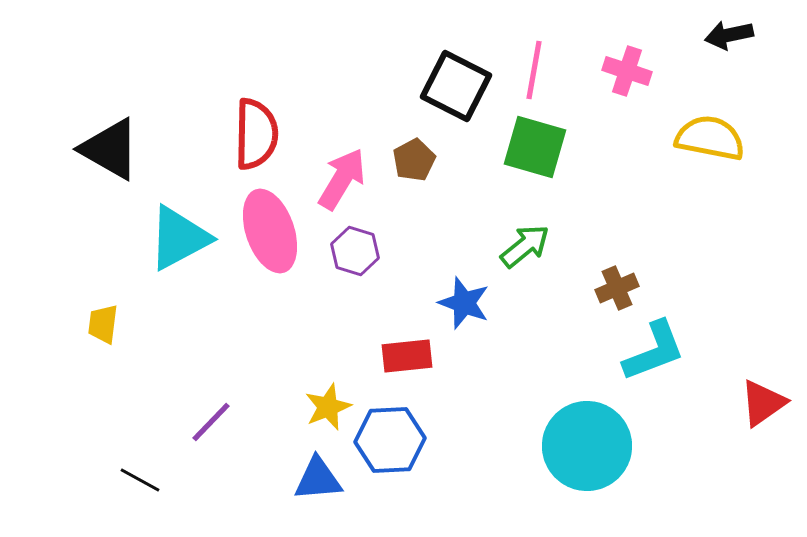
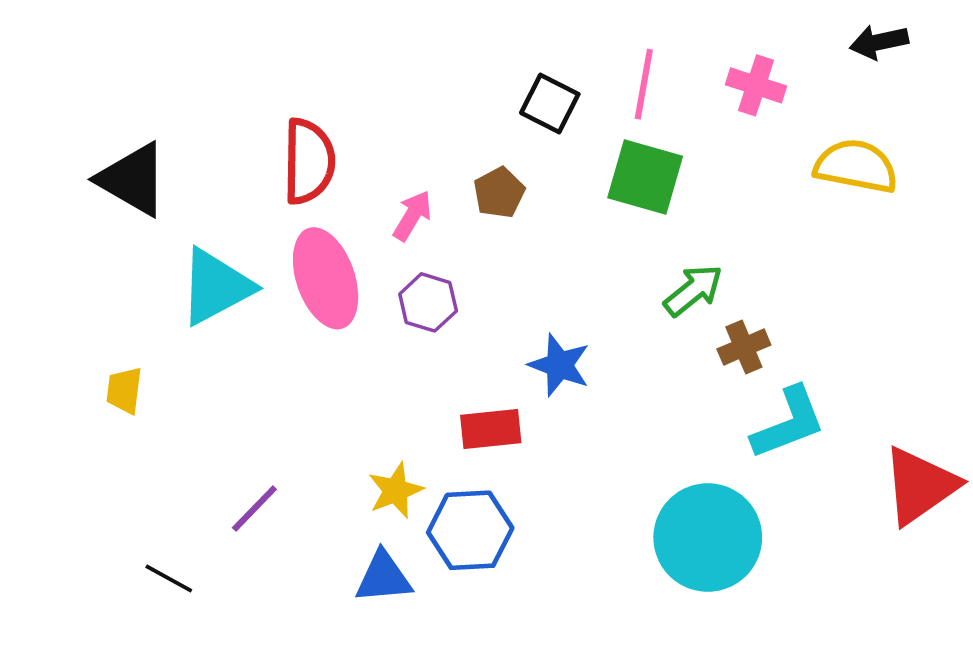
black square: (456, 86) -> (550, 103), size x0.7
pink arrow: (342, 179) -> (412, 216), size x0.7
green arrow: (525, 246) -> (693, 290), moved
red triangle: (763, 403) -> (920, 486), size x1.4

